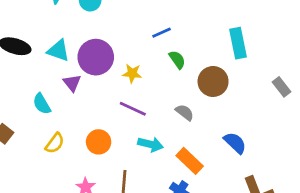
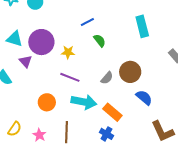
brown circle: (213, 81) -> (130, 72), moved
gray semicircle: (185, 112) -> (107, 78), turned 96
yellow semicircle: (55, 143) -> (15, 129), moved
cyan arrow: (150, 144) -> (84, 102), size x1.4

